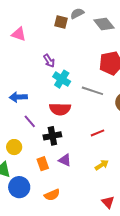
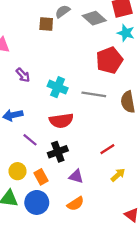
purple arrow: (49, 61) -> (23, 75), moved
red line: (97, 133) -> (107, 149), moved
orange rectangle: (43, 164) -> (41, 177), moved
blue circle: (19, 187) -> (37, 202), moved
orange semicircle: (52, 195) -> (76, 204), moved

